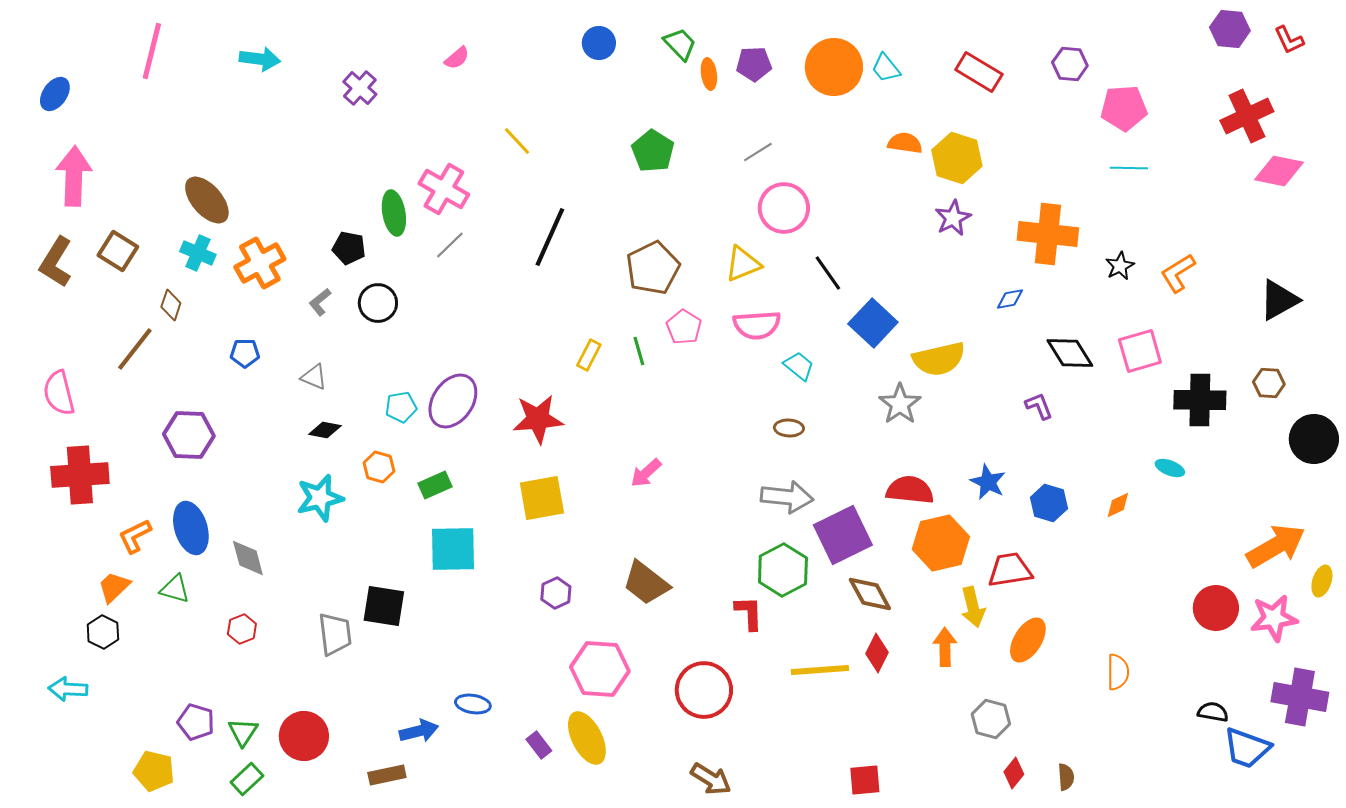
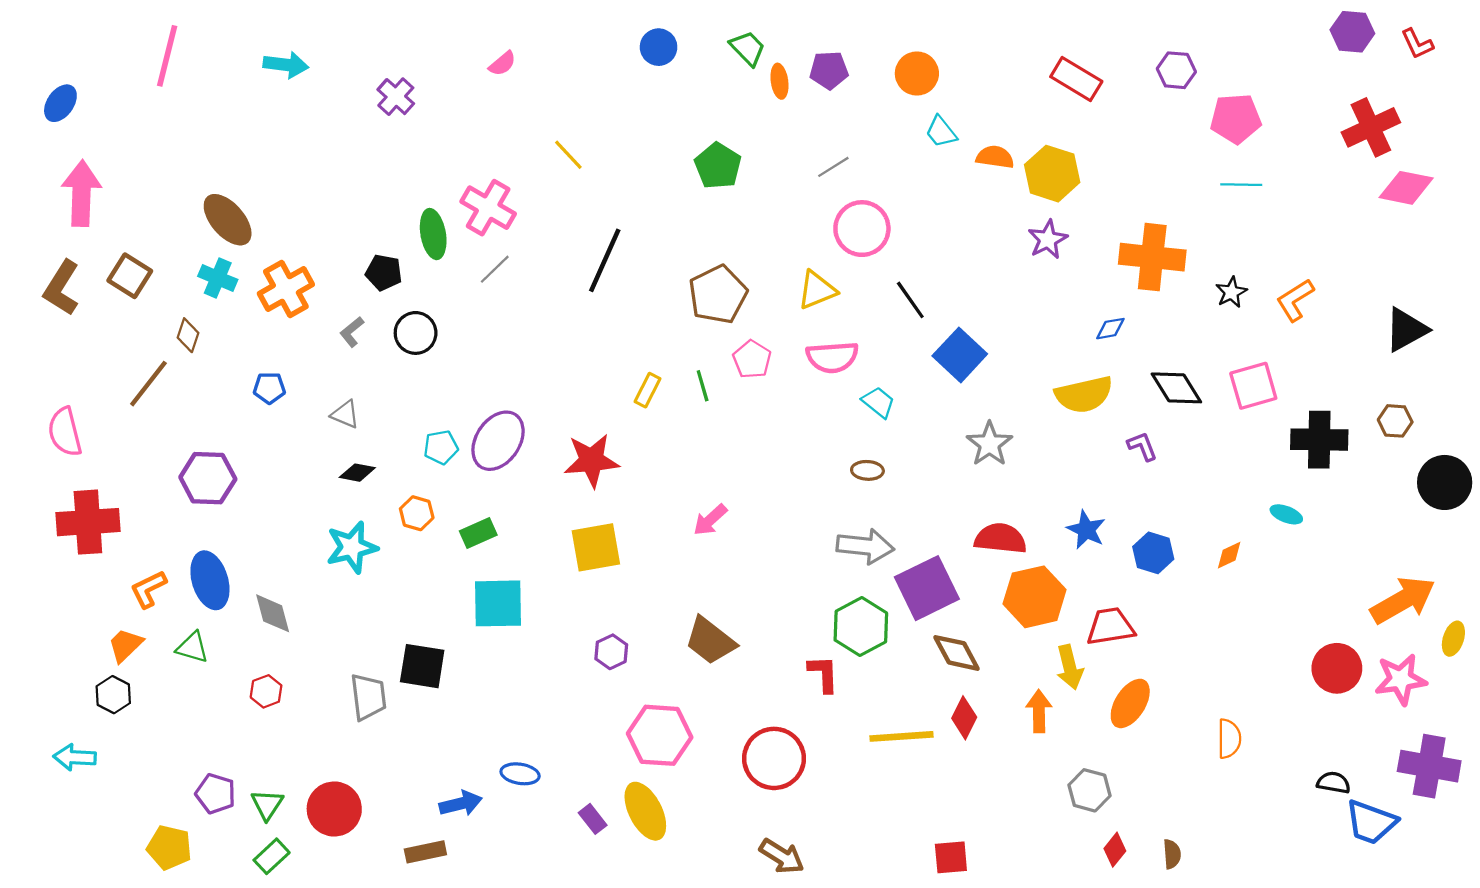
orange circle: (834, 67) -> (917, 74), size x0.7
cyan trapezoid: (886, 68) -> (941, 132), moved
yellow semicircle: (939, 359) -> (1084, 395), moved

